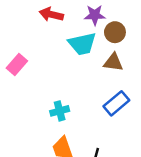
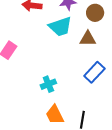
brown circle: (115, 32) -> (95, 13), moved

